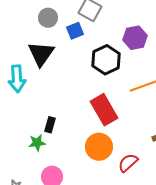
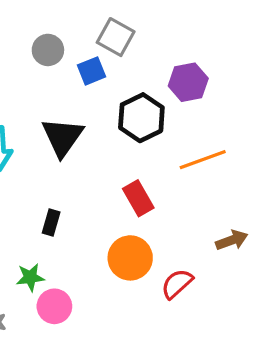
black triangle: (41, 54) -> (62, 137), moved
red rectangle: (104, 110) -> (138, 198), size x0.7
green star: (37, 143) -> (30, 277), moved

